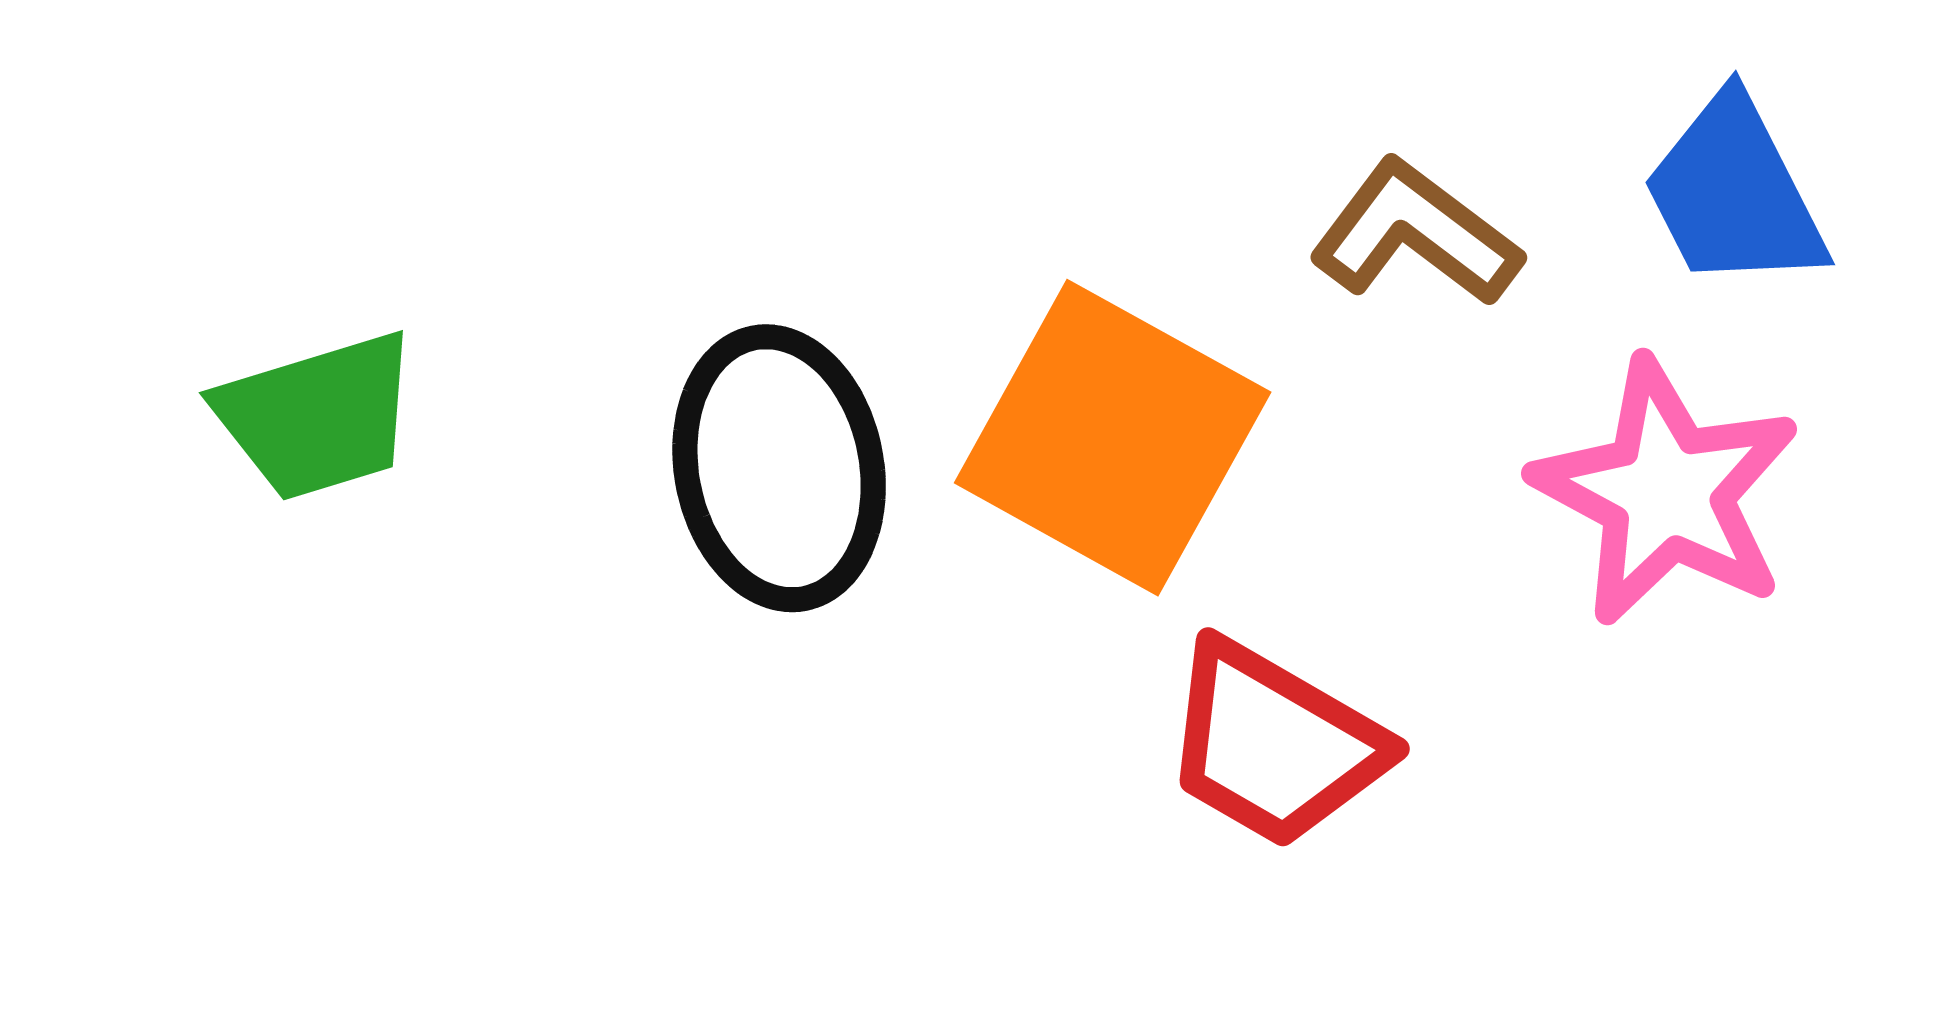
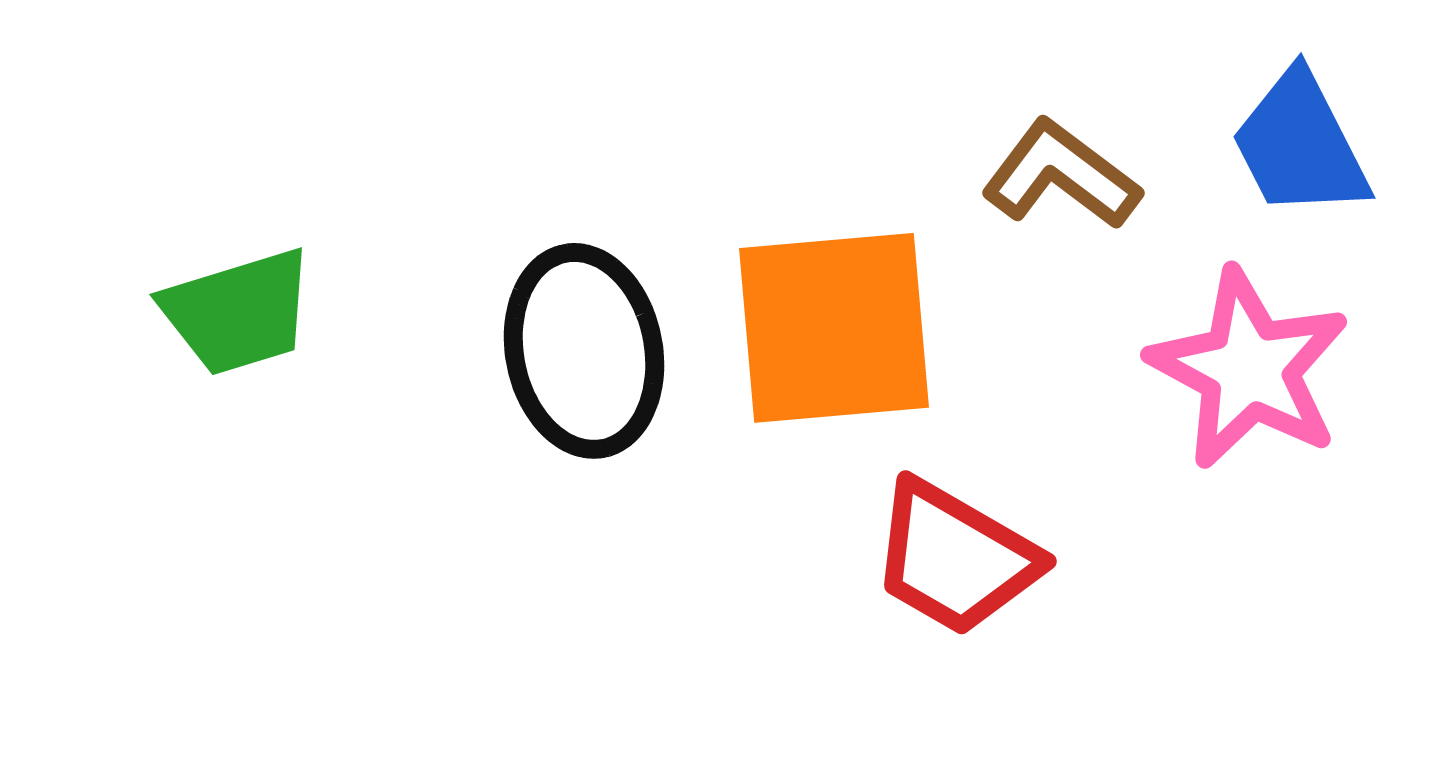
orange square: (1113, 438) -> (834, 328), turned -34

